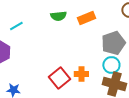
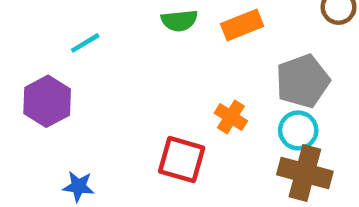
orange cross: (81, 74) -> (231, 117), moved, turned 32
red square: (59, 78) -> (182, 160), turned -35

